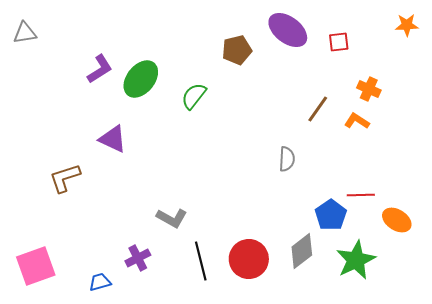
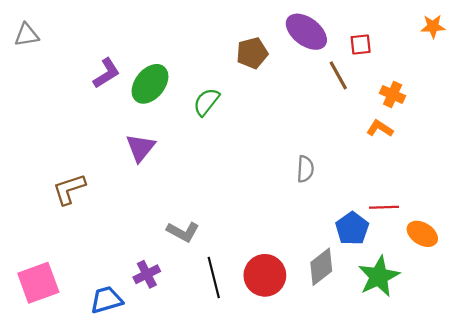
brown line: (318, 109) -> (338, 75), moved, turned -64
purple triangle: (113, 139) -> (140, 148), moved, turned 44
blue trapezoid: (100, 282) -> (106, 300), size x1.4

